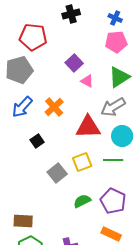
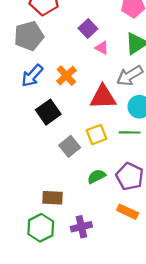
black square: (37, 141) -> (48, 112), size x1.6
brown rectangle: (23, 221) -> (53, 198), moved

